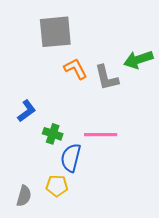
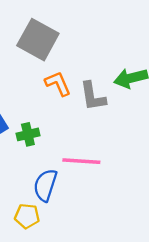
gray square: (55, 32) -> (38, 40), turned 30
green cross: (53, 134) -> (28, 134), moved, turned -36

